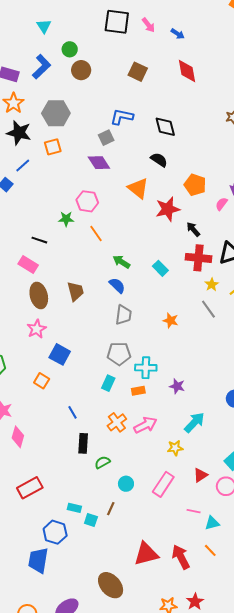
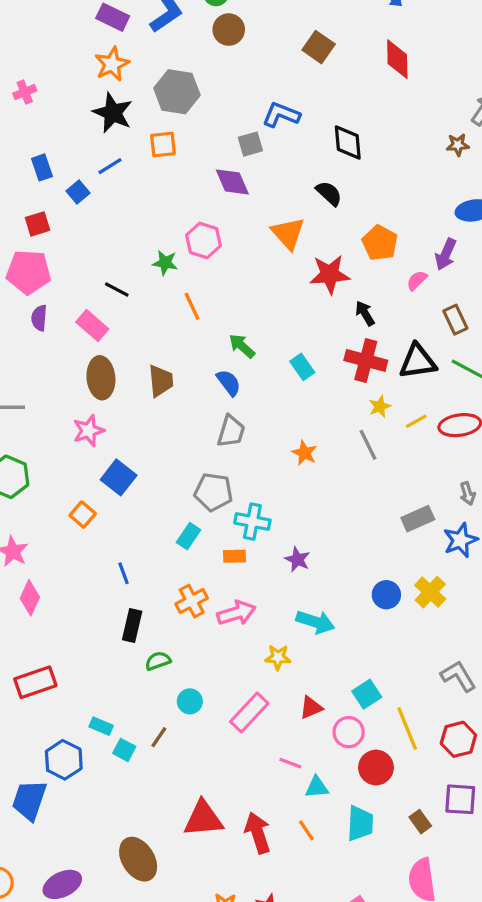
orange line: (96, 234) -> (192, 306), moved
cyan arrow: (194, 422) -> (315, 622), turned 55

